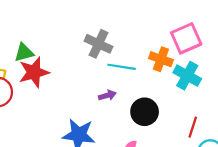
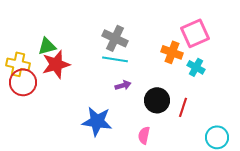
cyan line: (122, 67) -> (115, 59), moved
cyan cross: (187, 76) -> (196, 67), size x0.7
red line: (193, 127) -> (183, 107), moved

